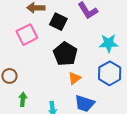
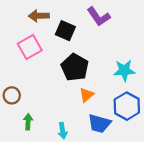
cyan star: (109, 43) -> (124, 70), moved
blue hexagon: (110, 73) -> (127, 106), moved

